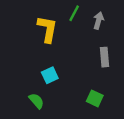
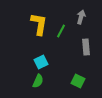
green line: (74, 13) -> (61, 31), moved
green semicircle: (36, 101) -> (38, 81), moved, turned 64

